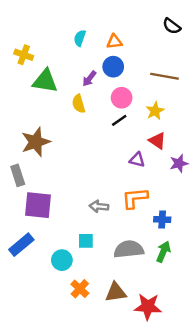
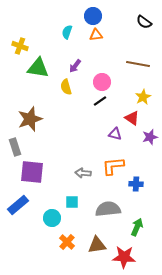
blue circle: (113, 67) -> (93, 16), moved
yellow star: (155, 111) -> (143, 97), moved
green arrow: (163, 252) -> (137, 227), moved

